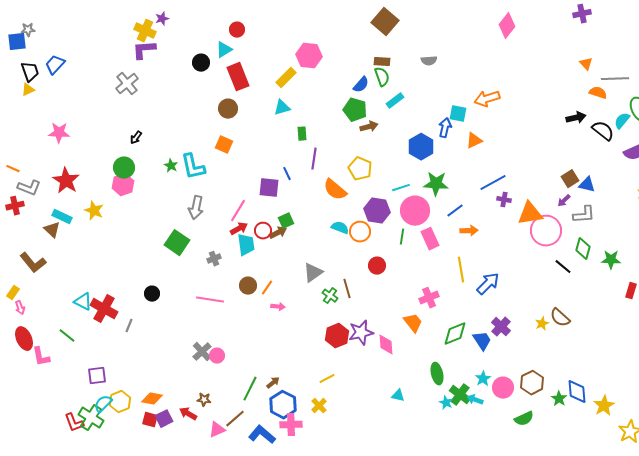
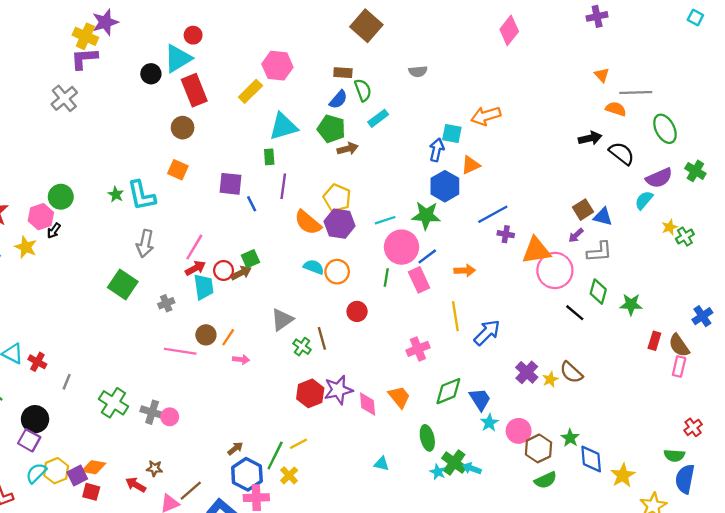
purple star: (162, 19) -> (105, 22), size x1.6
cyan triangle: (224, 50) -> (178, 59), size x1.5
brown rectangle: (382, 62) -> (343, 73), moved
cyan triangle: (282, 108) -> (283, 126), moved, size x1.5
cyan semicircle: (622, 121) -> (644, 200), moved
black arrow: (136, 138) -> (54, 231), moved
blue hexagon: (421, 147) -> (445, 186), moved
pink hexagon: (123, 185) -> (41, 217), moved
purple square: (269, 188) -> (231, 184), moved
purple hexagon: (377, 211) -> (339, 224), moved
blue line: (455, 211) -> (427, 256), moved
black circle: (152, 294) -> (35, 419), moved, size x1.5
pink line: (210, 300) -> (180, 351), moved
red cross: (104, 309) -> (37, 362), size x0.6
orange trapezoid: (413, 323) -> (399, 397), moved
purple cross: (501, 327) -> (527, 372), moved
gray cross: (202, 352) -> (152, 412), turned -30
purple square: (97, 376) -> (29, 440), turned 36
cyan star: (483, 379) -> (489, 423), moved
pink circle: (503, 388) -> (519, 431), moved
green line: (250, 389) -> (275, 455), moved
green star: (559, 399) -> (570, 438), moved
green cross: (91, 418) -> (113, 403), moved
purple square: (164, 419) -> (77, 475), moved
green semicircle: (524, 419) -> (546, 480), moved

